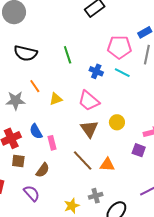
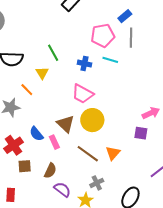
yellow triangle: (56, 99) -> (42, 73), moved, turned -32
yellow circle: (117, 122) -> (92, 120), moved, size x1.5
brown triangle: (89, 129) -> (66, 124), moved
orange triangle: (107, 165) -> (113, 153), turned -42
purple semicircle: (32, 193) -> (62, 189), moved
gray cross: (96, 196) -> (97, 183), moved

